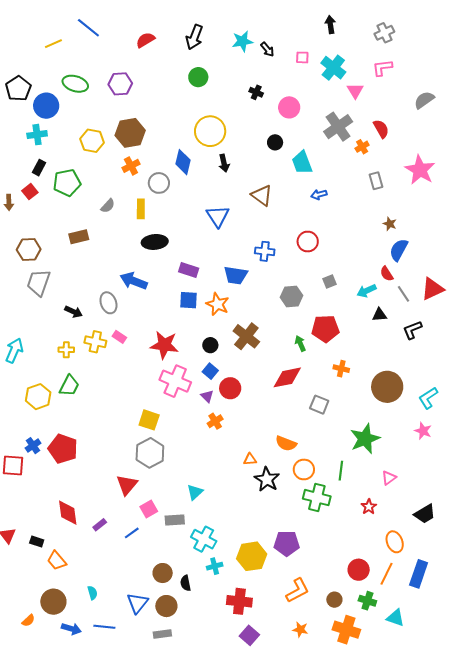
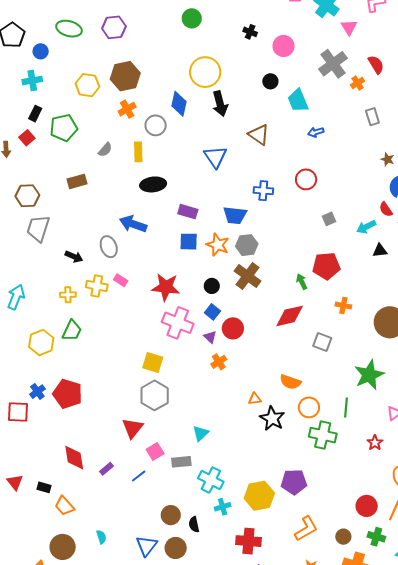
blue circle: (46, 106) -> (41, 51), size x0.6
black arrow: (224, 163) -> (220, 104), size x1.4
gray hexagon: (292, 296) -> (247, 245), moved

